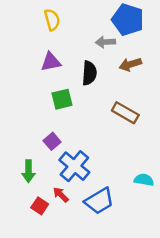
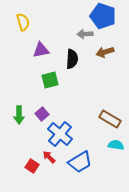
yellow semicircle: (52, 20) -> (23, 22), moved
brown rectangle: (125, 113) -> (110, 119), moved
green arrow: (28, 171) -> (19, 115), moved

